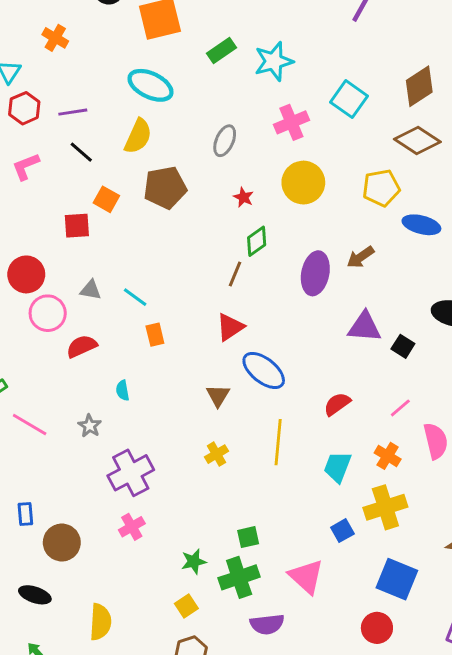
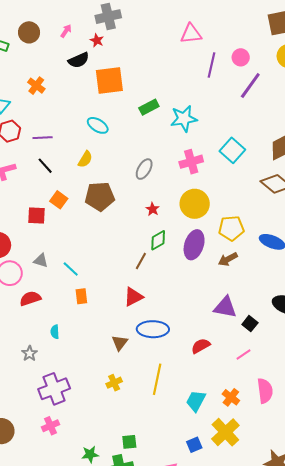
cyan ellipse: (150, 85) -> (98, 125), size x0.7
yellow semicircle: (138, 136) -> (85, 159), size x0.7
yellow pentagon: (381, 188) -> (231, 228), moved
purple ellipse: (315, 273) -> (194, 245), moved
blue ellipse: (264, 370) -> (153, 329), turned -44
red semicircle: (337, 404) -> (201, 346), moved
pink line: (400, 408) -> (244, 354), moved
yellow cross: (385, 507) -> (225, 432), turned -32

